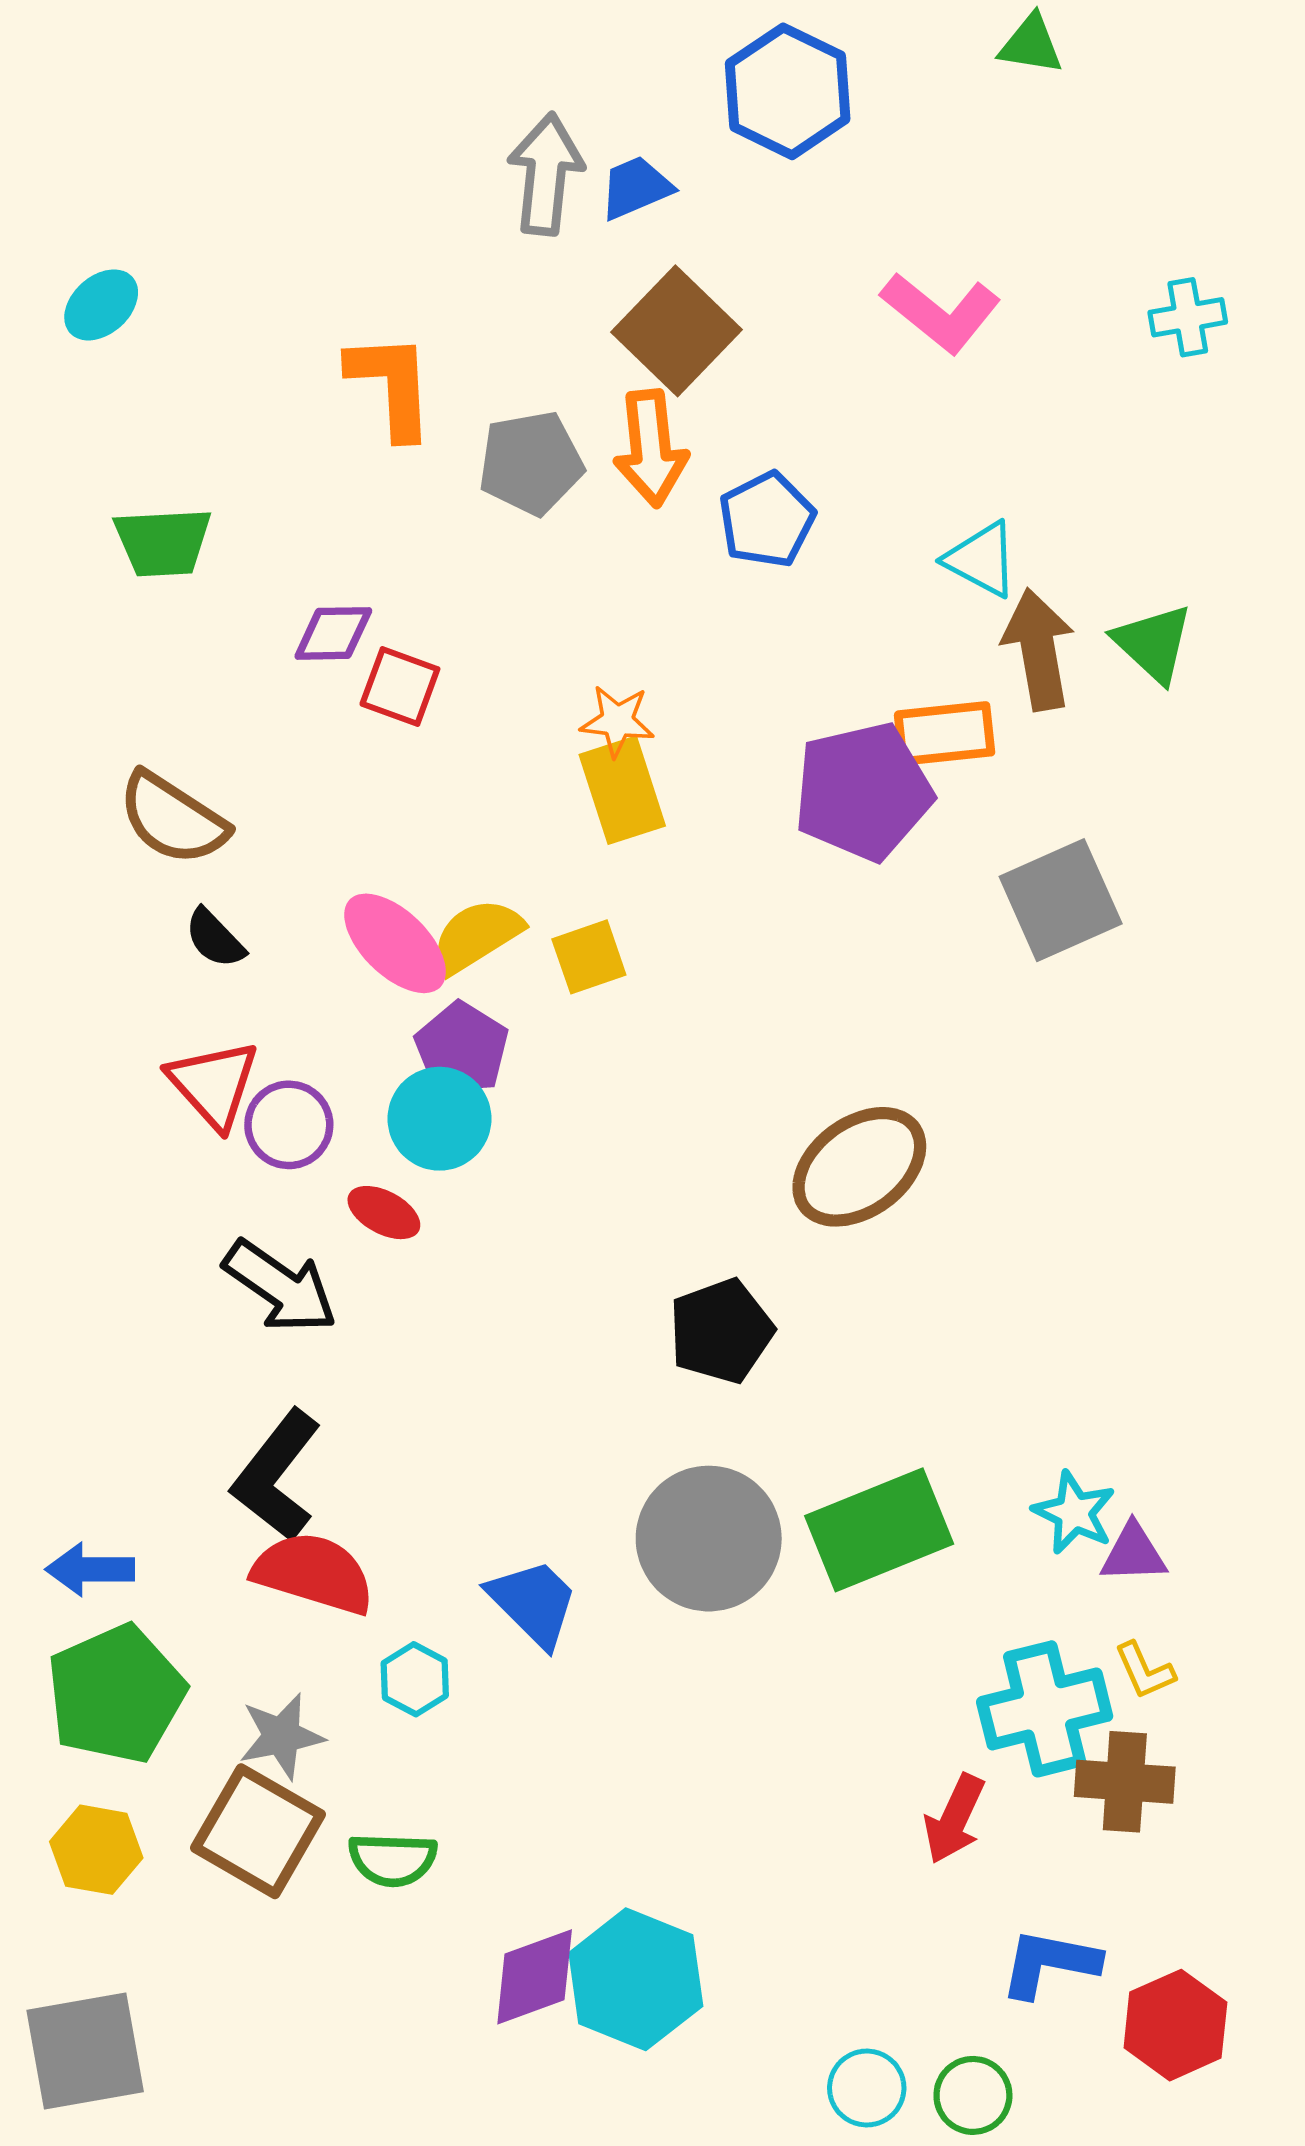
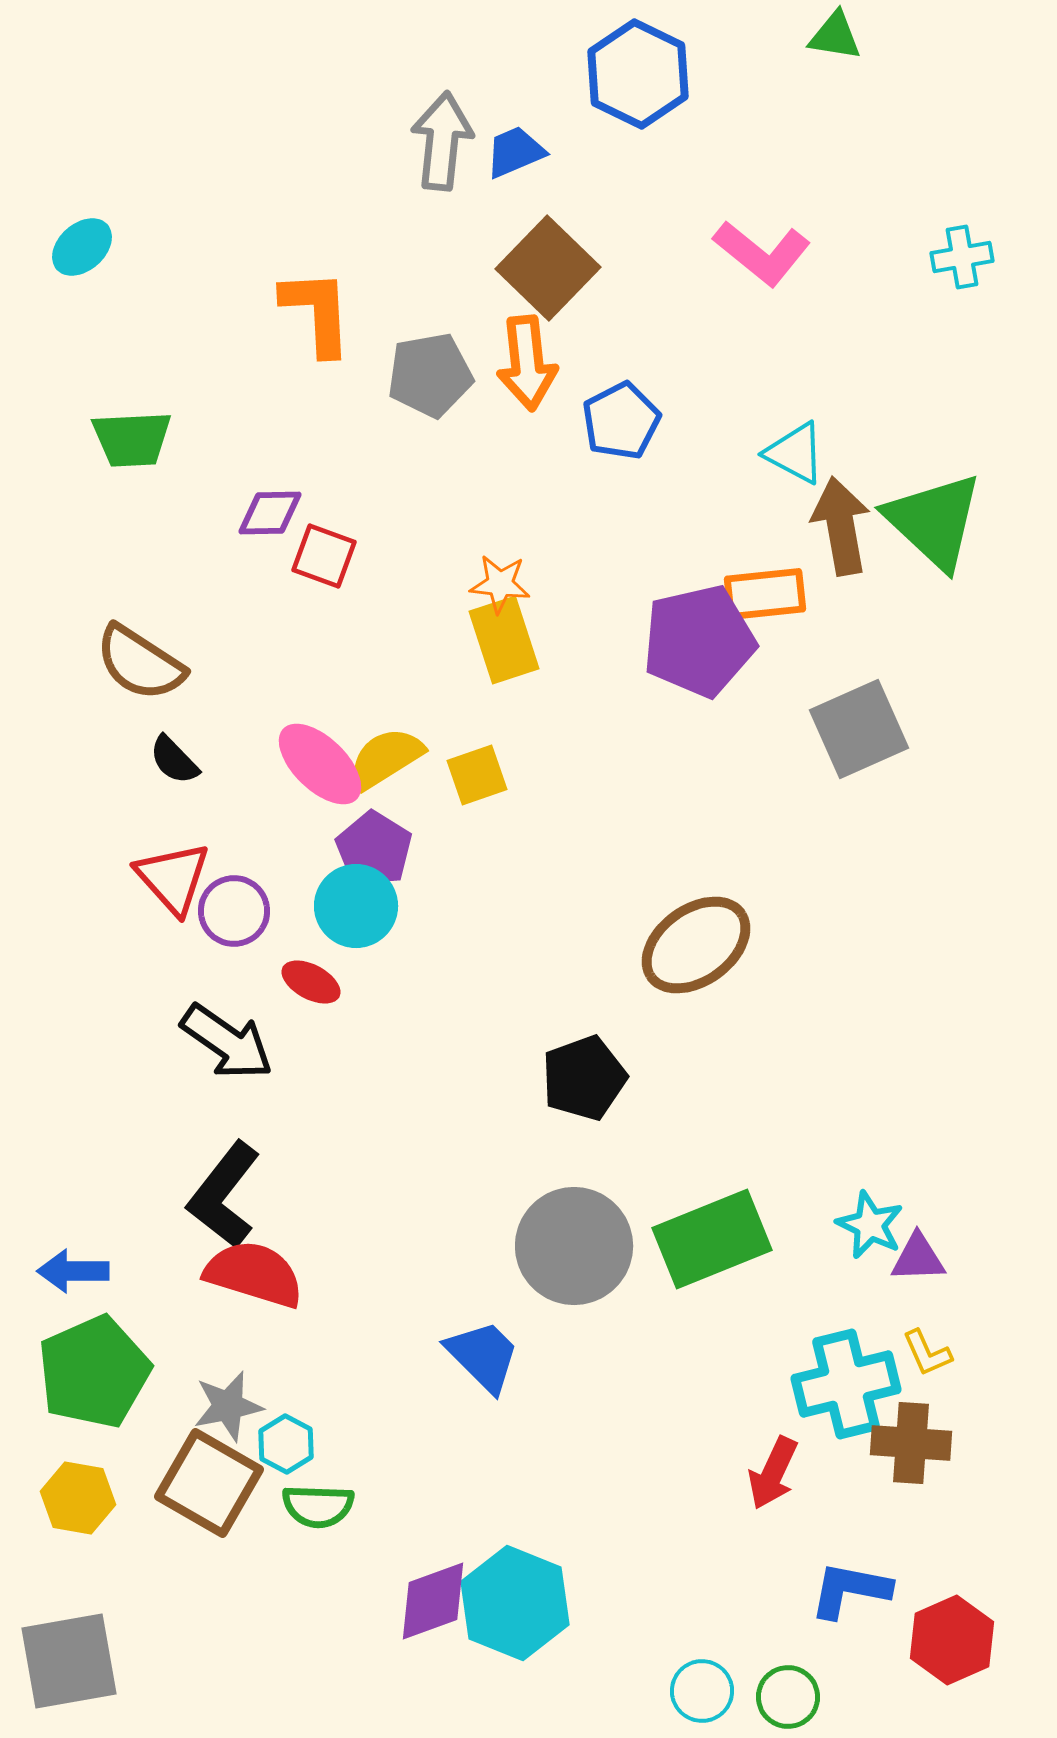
green triangle: (1153, 643) -> (934, 521), size x1.5
blue trapezoid: (533, 1603) -> (483, 1356), moved
cyan hexagon: (415, 1679) -> (286, 1444), moved

